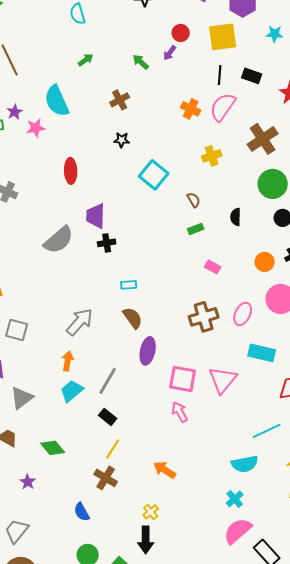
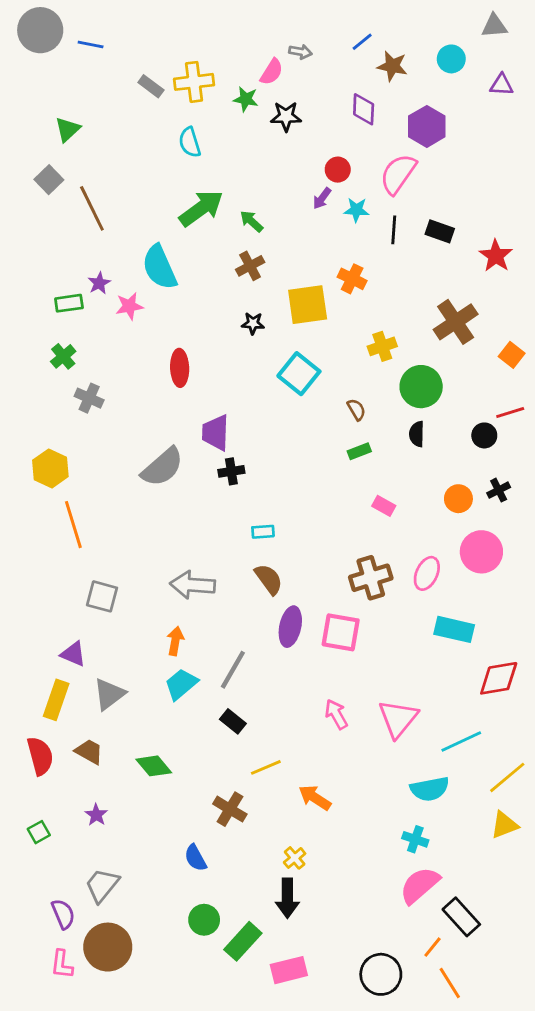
cyan star: (275, 34) -> (356, 210), moved
yellow square: (223, 37) -> (308, 305), moved
green arrow: (86, 60) -> (201, 208), size x2.0
green arrow: (141, 62) -> (251, 221), moved
pink semicircle: (223, 107) -> (398, 174), moved
green circle: (273, 184) -> (421, 387), moved
gray arrow: (80, 322) -> (193, 585), turned -128
pink square: (183, 379) -> (341, 632), moved
pink triangle: (223, 380) -> (398, 719), moved
yellow line: (113, 449) -> (266, 767), moved, turned 35
purple star: (28, 482) -> (96, 815), moved
cyan cross: (235, 499) -> (415, 839), turned -30

